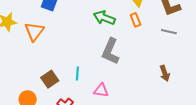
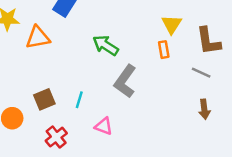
green arrow: (104, 18) -> (106, 45), moved
orange triangle: (34, 31) -> (38, 37), turned 30
brown arrow: (165, 73) -> (204, 109), moved

